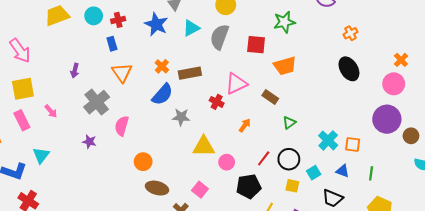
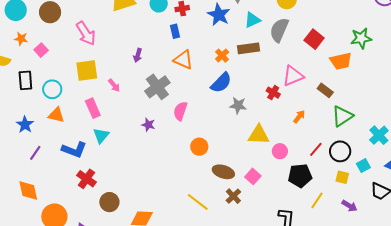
green star: (284, 22) -> (361, 38), moved
red square: (256, 45) -> (314, 39), turned 30
orange triangle: (122, 73) -> (183, 60), turned -35
brown rectangle: (190, 73) -> (249, 48), moved
pink arrow: (51, 111) -> (114, 85), moved
pink rectangle: (22, 120) -> (93, 108), moved
green triangle: (289, 123) -> (342, 116), size x1.6
brown ellipse: (157, 188) -> (223, 172), moved

